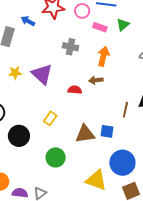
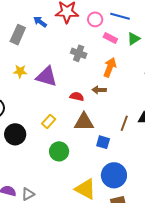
purple triangle: (42, 74) -> (47, 77), turned -35
brown triangle: (85, 134) -> (84, 122), moved
green circle: (56, 157) -> (59, 151), moved

